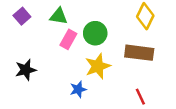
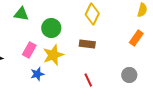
pink rectangle: (68, 39) -> (29, 50), moved
brown rectangle: (139, 53) -> (87, 44), size x0.7

